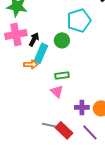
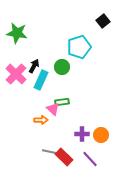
pink cross: (16, 34) -> (16, 74), moved, turned -35
orange arrow: (31, 64) -> (41, 120), moved
pink triangle: (57, 91) -> (53, 109), moved

